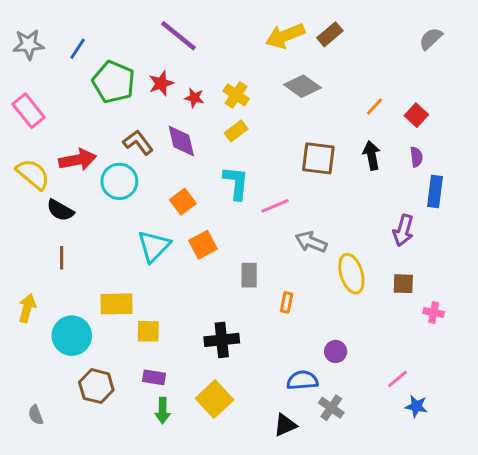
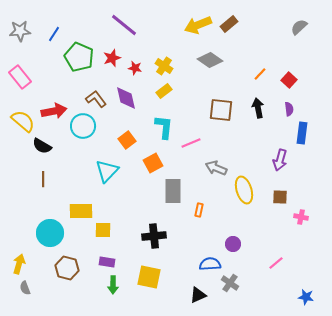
orange square: (203, 245) -> (153, 163), moved
gray rectangle: (249, 275) -> (173, 191), size x1.4
yellow arrow: (27, 308) -> (19, 264), moved
yellow square: (214, 399) -> (149, 277), turned -35
blue star: (416, 406) -> (306, 297), moved

